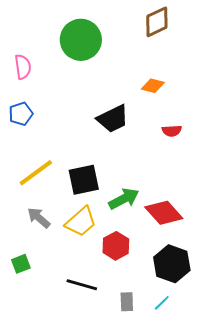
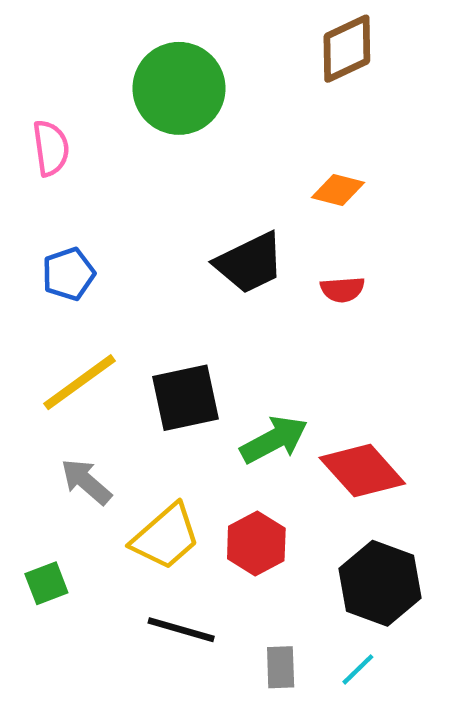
blue pentagon: (21, 114) -> (68, 274), moved
red semicircle: (172, 131) -> (342, 289), moved
yellow trapezoid: (81, 222) -> (166, 537), moved

